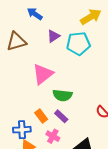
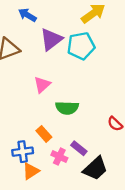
purple triangle: (53, 36) -> (51, 39), size x1.5
pink triangle: (43, 74) -> (42, 85), size x0.7
purple rectangle: (61, 116) -> (79, 148), moved

